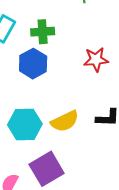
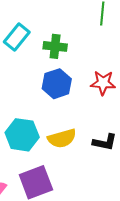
blue hexagon: (33, 64) -> (57, 84), moved

